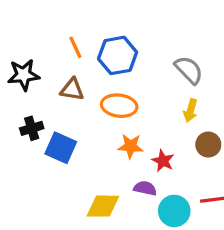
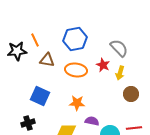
orange line: (75, 47) -> (35, 40), moved
black cross: (32, 128) -> (28, 123), moved
orange star: (131, 146) -> (77, 103), moved
red star: (163, 161) -> (103, 65), moved

